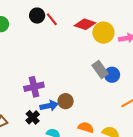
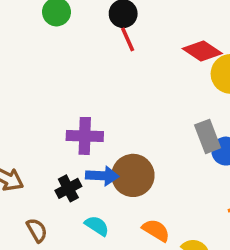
red line: (52, 19) -> (128, 39), moved
brown circle: (66, 101) -> (133, 175), size x1.5

